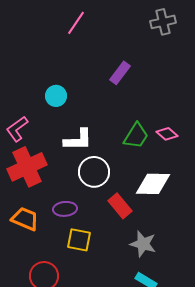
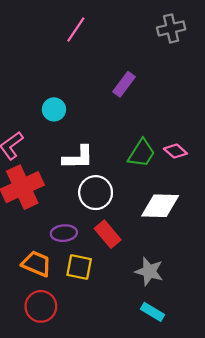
red rectangle: (120, 206) -> (108, 234), moved
orange trapezoid: (25, 219) -> (36, 264), moved

